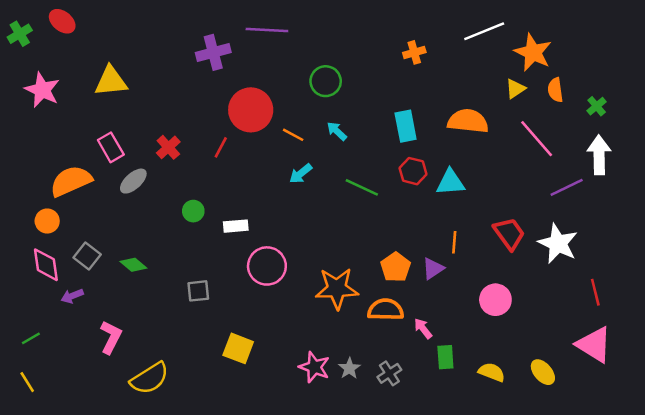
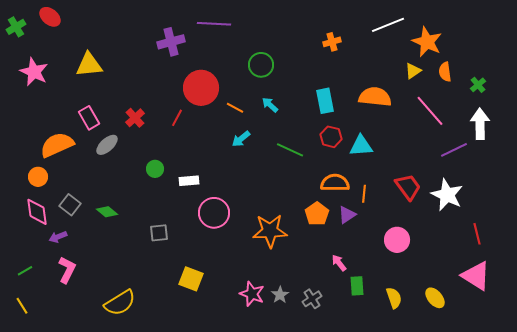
orange semicircle: (386, 310) -> (335, 183), moved
pink L-shape: (111, 337) -> (67, 270), moved
yellow semicircle: (492, 372) -> (394, 298), turned 50

